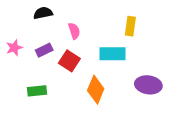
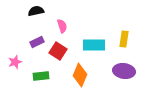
yellow rectangle: (130, 26) -> (124, 39), moved
pink star: (14, 48) -> (15, 62), moved
green rectangle: (37, 91) -> (41, 76), moved

